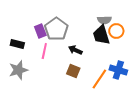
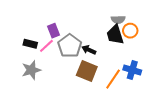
gray pentagon: (56, 29) -> (70, 46), moved
pink line: (44, 51) -> (46, 46), moved, turned 35
brown square: (73, 71) -> (87, 71), size x1.5

